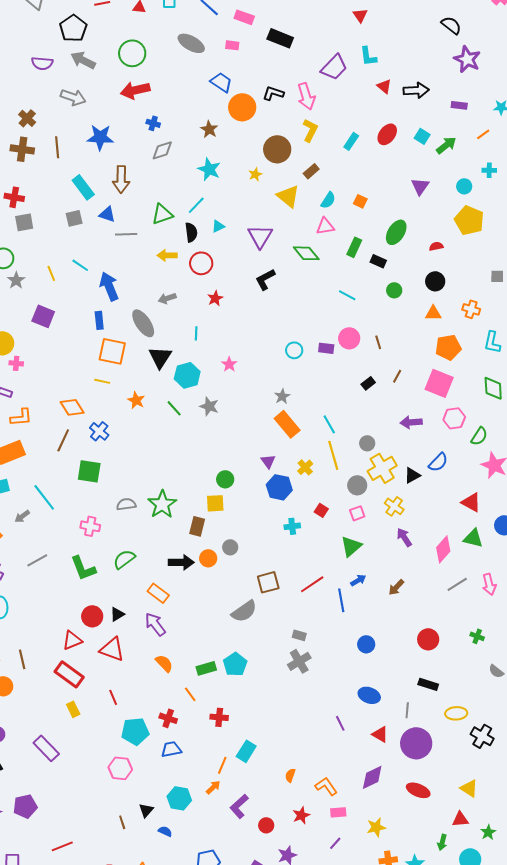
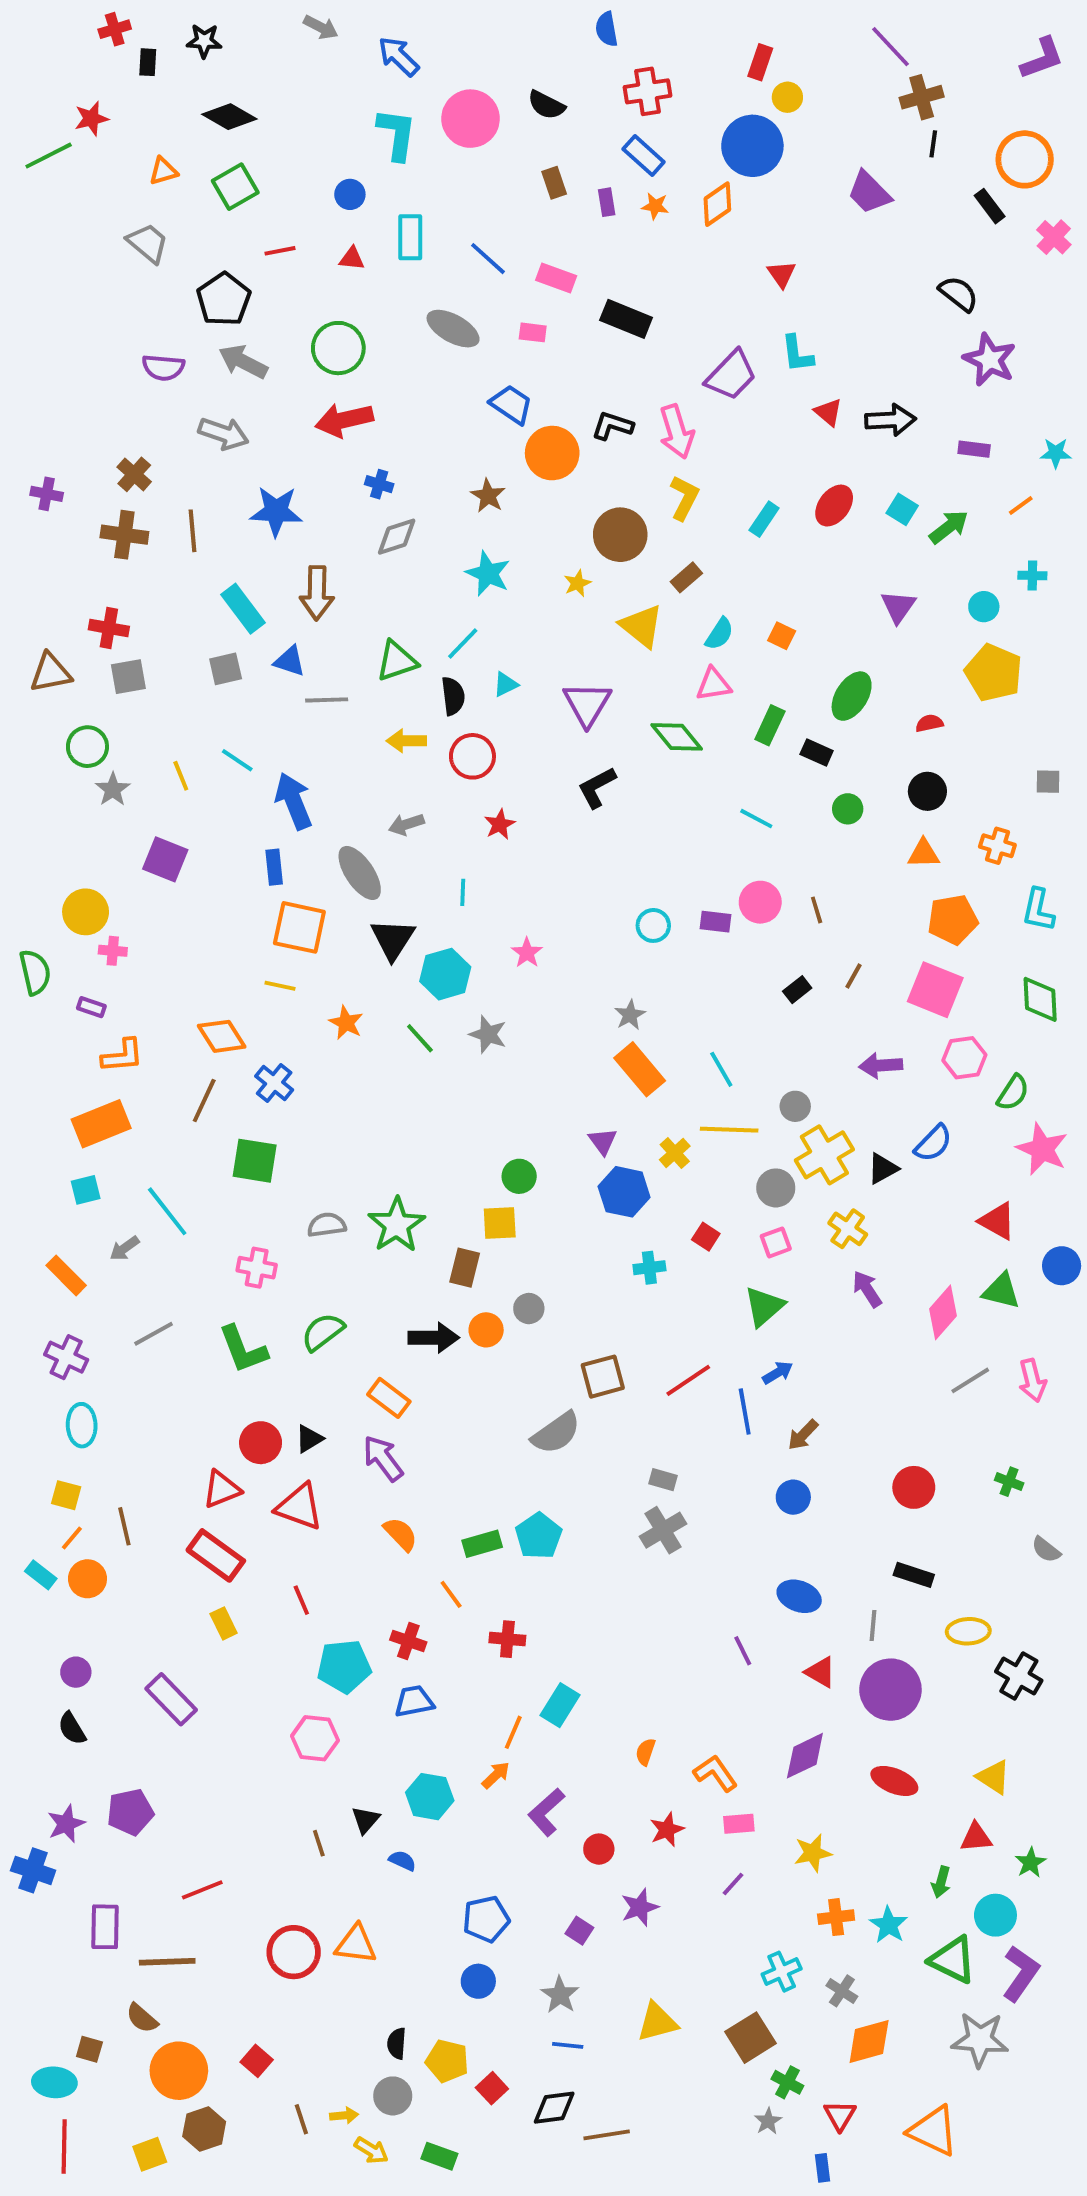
yellow line: (333, 455) -> (729, 1130), turned -72
brown arrow: (396, 587) -> (803, 1435), moved

